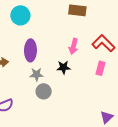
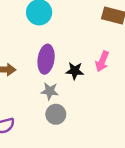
black star: (63, 67) -> (75, 71), moved

